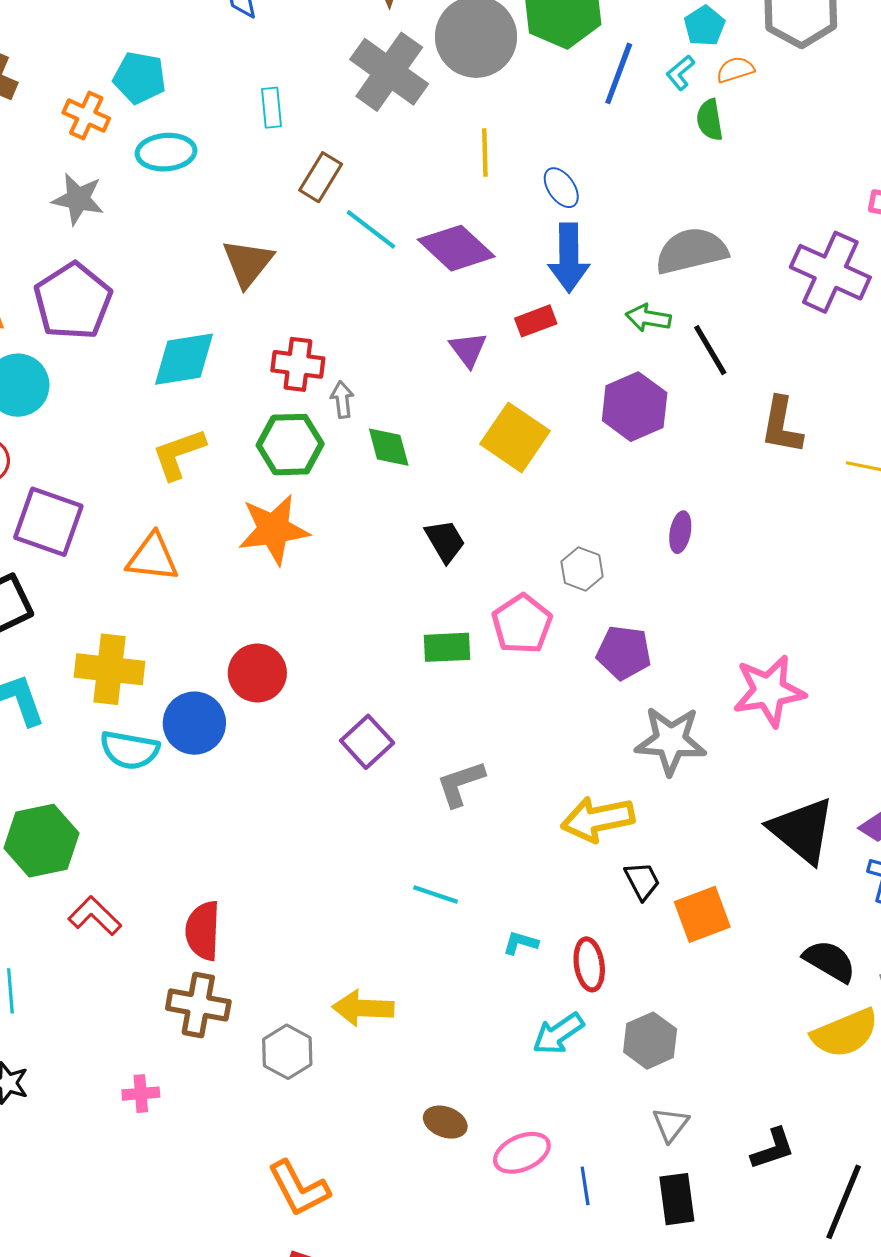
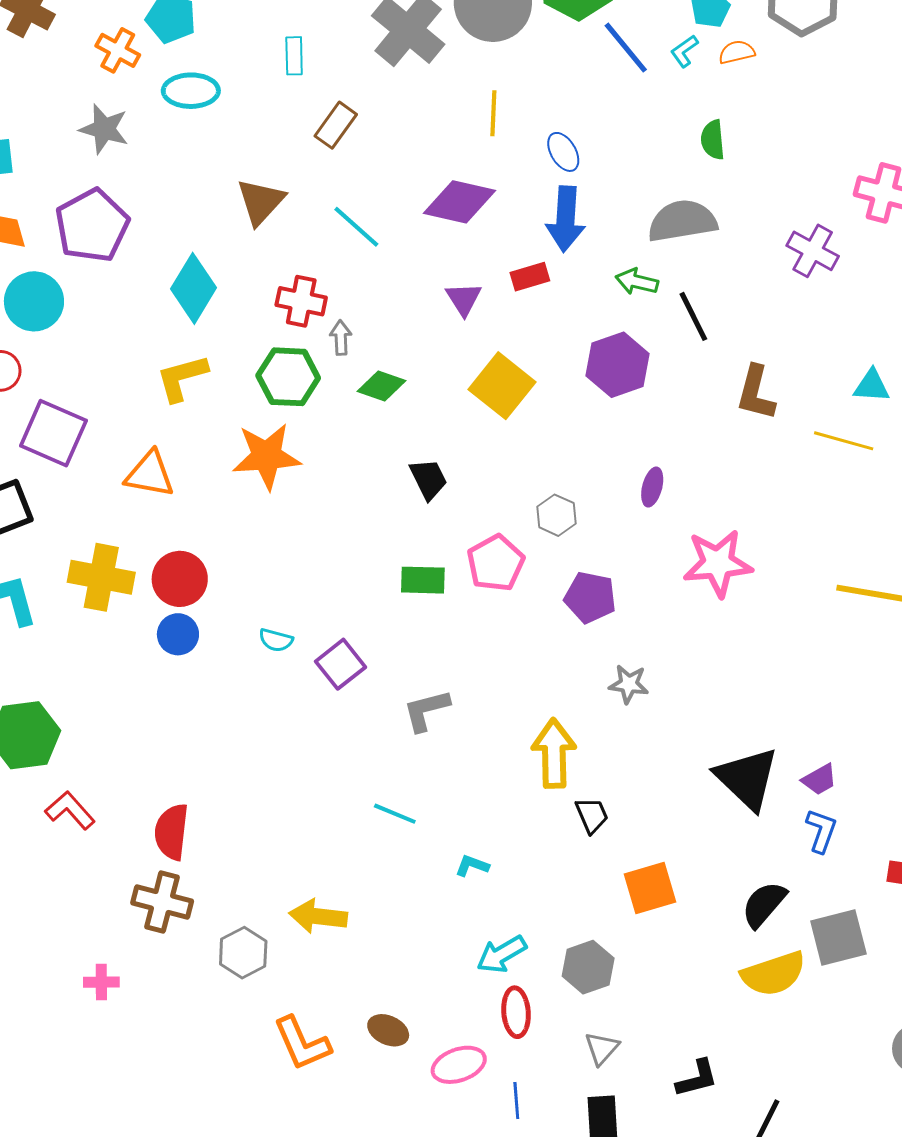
blue line: (619, 73) -> (626, 48), turned -64
green semicircle: (710, 120) -> (713, 140), moved
cyan line: (371, 229) -> (356, 227), moved
purple diamond: (456, 248) -> (460, 202), turned -34
purple cross: (830, 272) -> (813, 251), size x0.7
cyan diamond: (184, 359) -> (193, 288), turned -54
green diamond: (389, 447) -> (381, 386), turned -60
red circle: (257, 673) -> (180, 579), moved
pink star: (769, 691) -> (718, 563), moved
blue circle: (194, 723) -> (178, 634), size x0.7
gray star: (671, 741) -> (629, 684), size x0.6
cyan semicircle: (130, 750) -> (276, 640), moved, size x0.6
yellow arrow: (598, 819) -> (554, 753), turned 96
orange square: (702, 914) -> (650, 888), moved
black semicircle: (830, 961) -> (764, 904), turned -84
red ellipse: (589, 964) -> (516, 1012), moved
orange L-shape: (299, 1188) -> (302, 1043), moved

